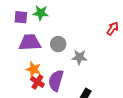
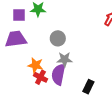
purple trapezoid: (30, 42) -> (16, 39), moved
gray star: (79, 57) -> (65, 59), moved

